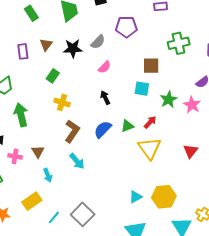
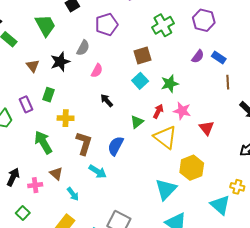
purple rectangle: (23, 51) -> (26, 104), moved
cyan square: (142, 89) -> (140, 81), turned -35
green star: (169, 99) -> (170, 84), turned 30
pink star: (192, 105) -> (182, 111), moved
green arrow: (21, 115) -> (43, 142), moved
blue semicircle: (103, 129) -> (116, 146), moved
cyan triangle: (136, 197) -> (166, 189), size x1.6
yellow hexagon: (164, 197) -> (192, 168), moved

